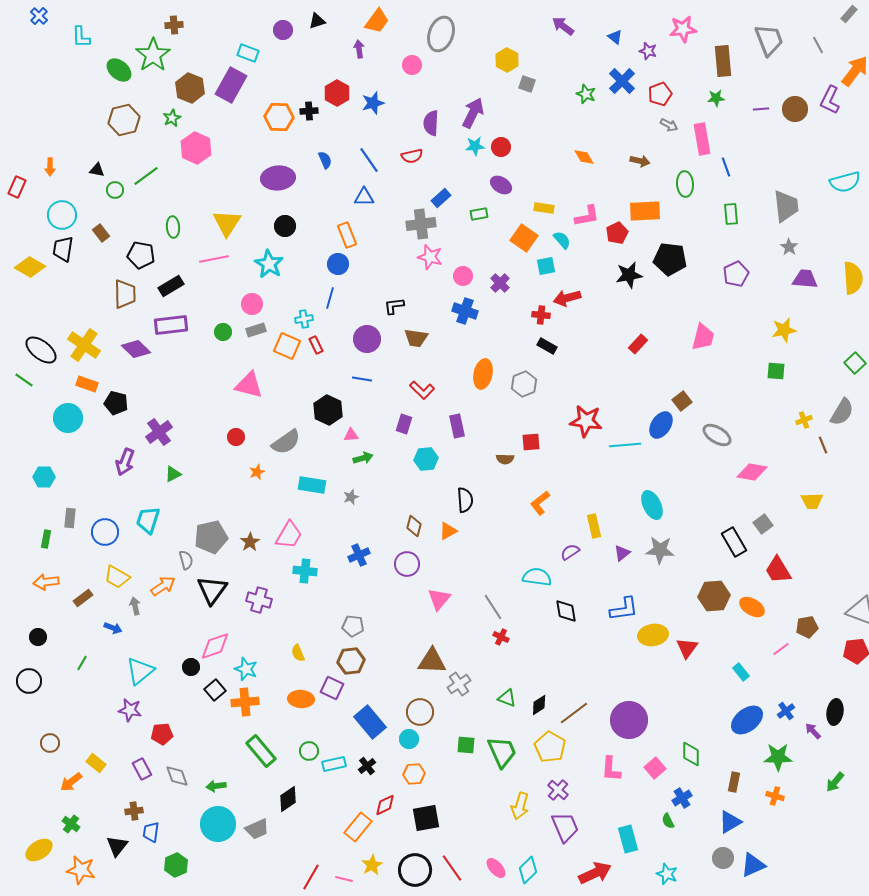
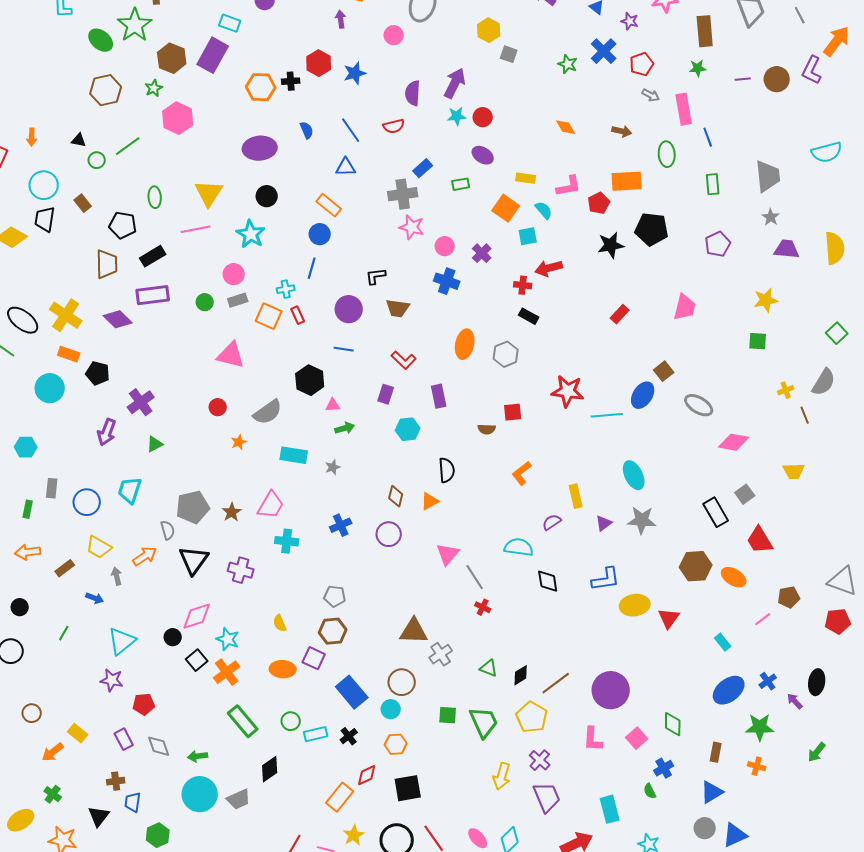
orange rectangle: (347, 235) -> (329, 205), turned -30
pink triangle: (439, 599) -> (448, 554), moved
orange cross: (245, 702) -> (227, 672), turned -32

